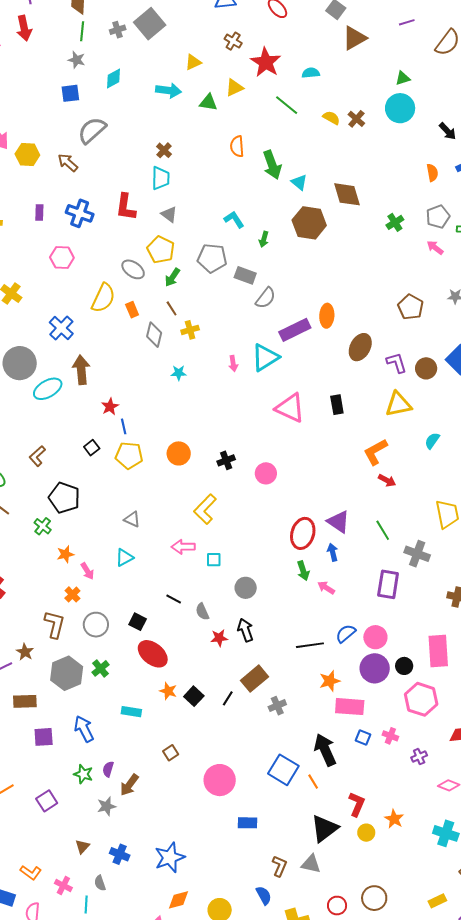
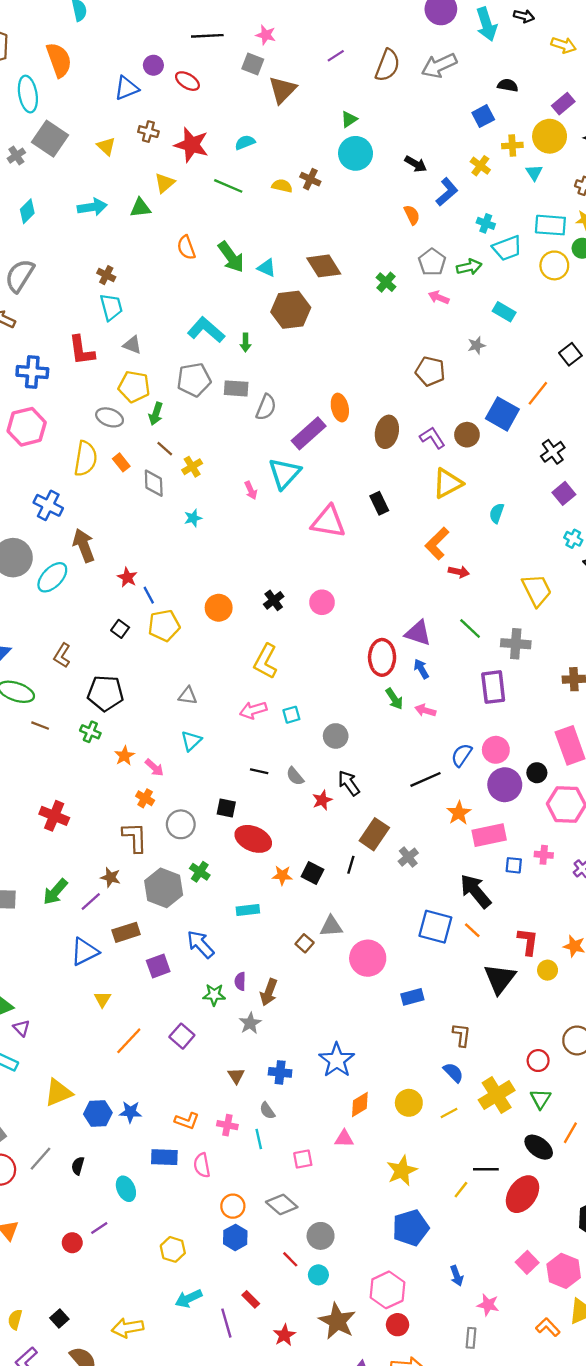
yellow triangle: (193, 62) -> (106, 146), moved, turned -36
cyan L-shape: (234, 220) -> (206, 330), size x1.5
pink hexagon: (62, 258) -> (27, 427), size x1.4
gray triangle: (311, 864) -> (331, 926), moved

